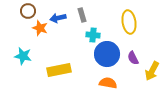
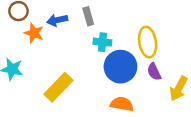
yellow ellipse: (129, 22) -> (148, 42), moved
yellow rectangle: (59, 70) -> (59, 87), turned -35

